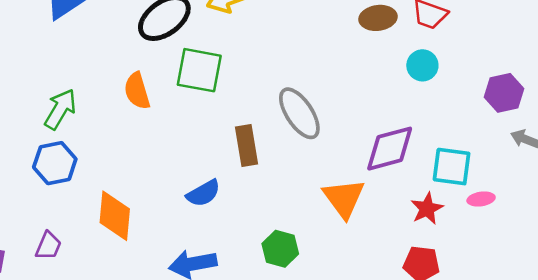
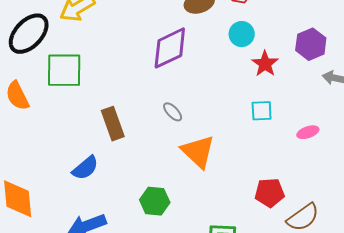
gray ellipse: (299, 113) -> (173, 112), moved, size x0.5
purple diamond: (390, 149) -> (170, 48), moved
cyan square: (452, 167) -> (262, 111), moved, size x0.7
red star: (427, 209) -> (265, 64), moved

